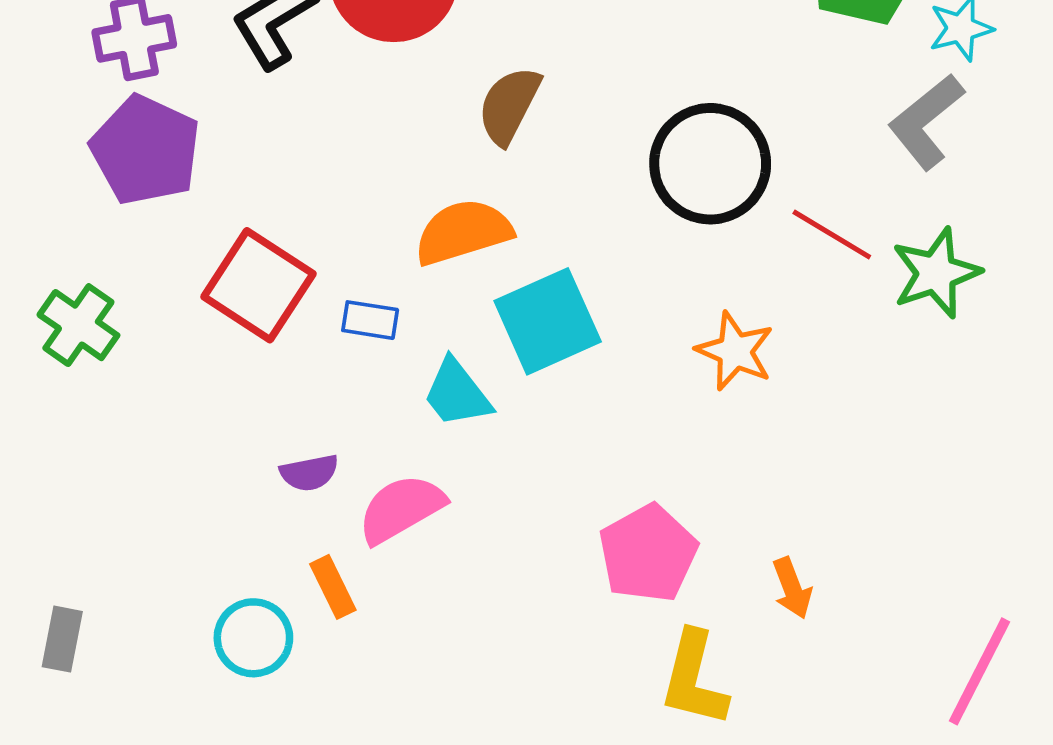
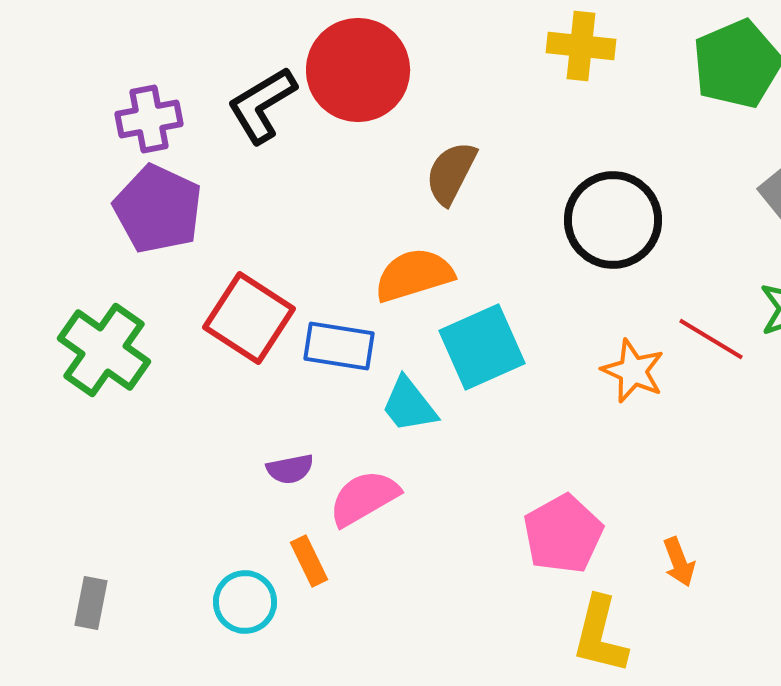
red line: (832, 234) -> (711, 339), moved
blue rectangle: (370, 320) -> (339, 346), size x1.5
green cross: (78, 325) -> (104, 350), size x1.4

